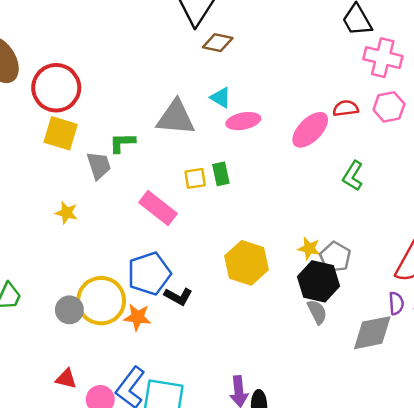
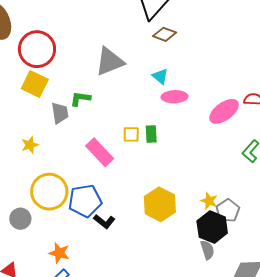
gray triangle: (176, 118) -> (110, 62), moved, turned -36
yellow star: (66, 213) -> (30, 145), turned 30
yellow circle: (101, 301) -> (49, 192), moved
orange star: (137, 317) -> (59, 253), moved

